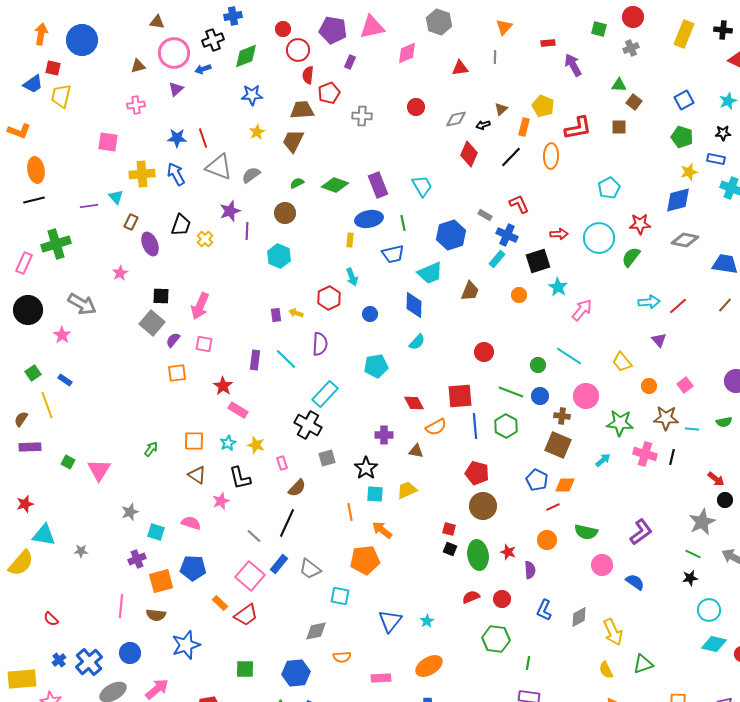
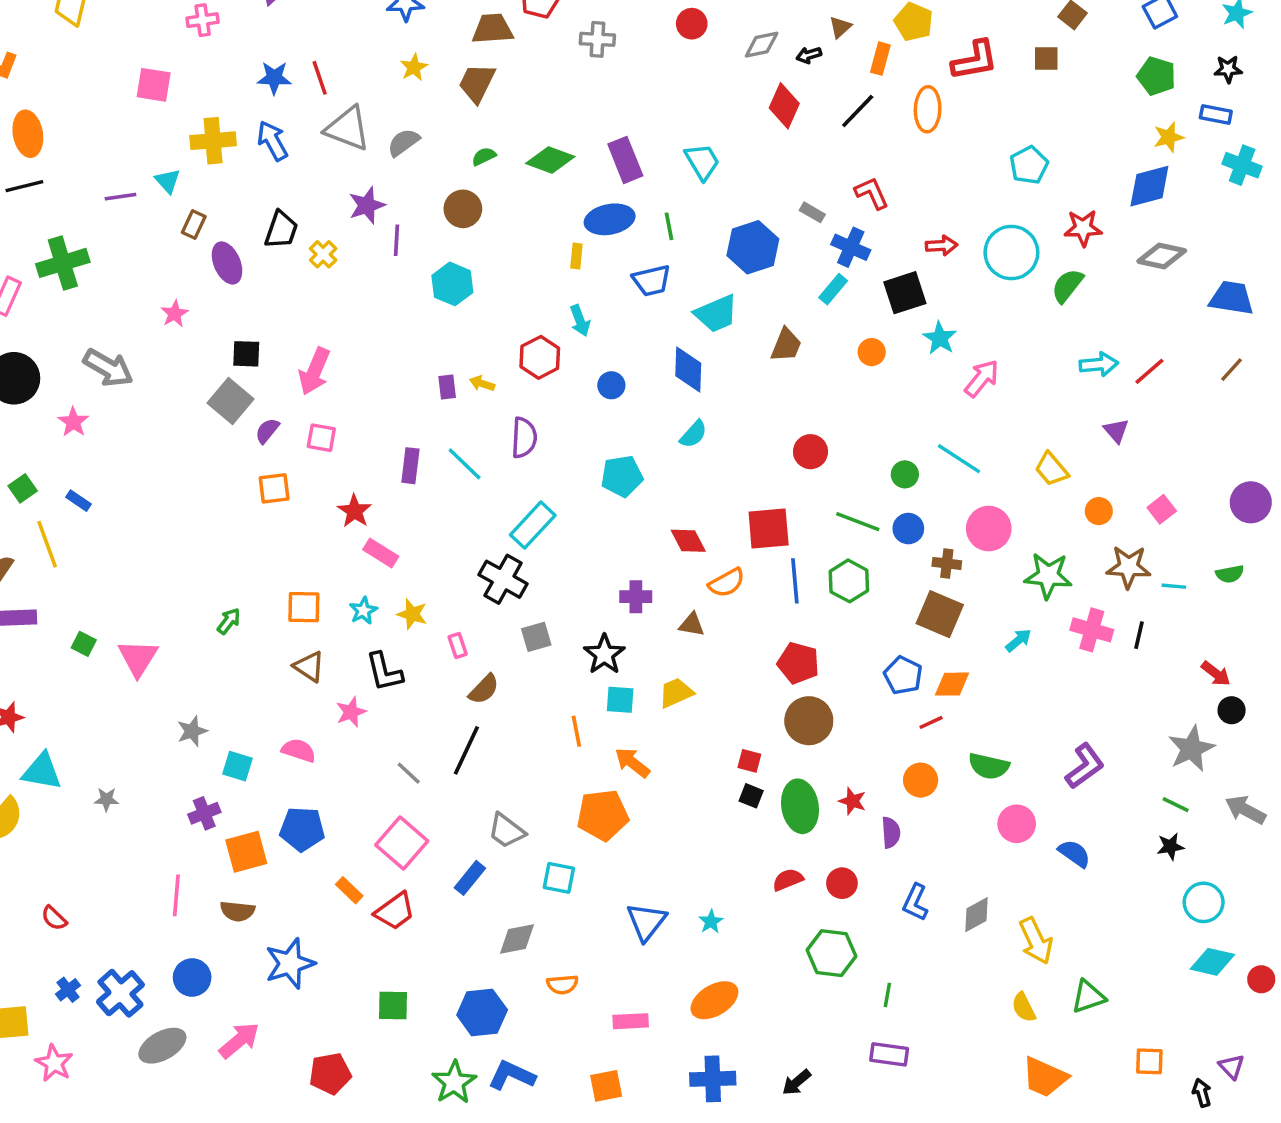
blue rectangle: (279, 564) -> (470, 878), moved

